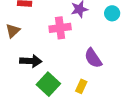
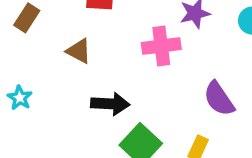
brown triangle: (13, 31) -> (79, 51), turned -49

